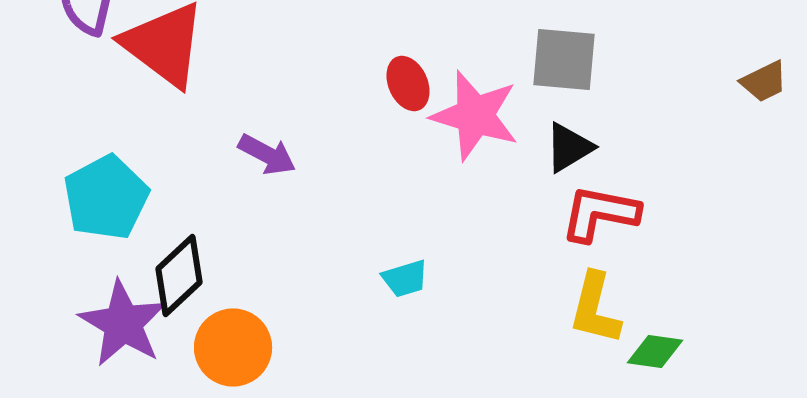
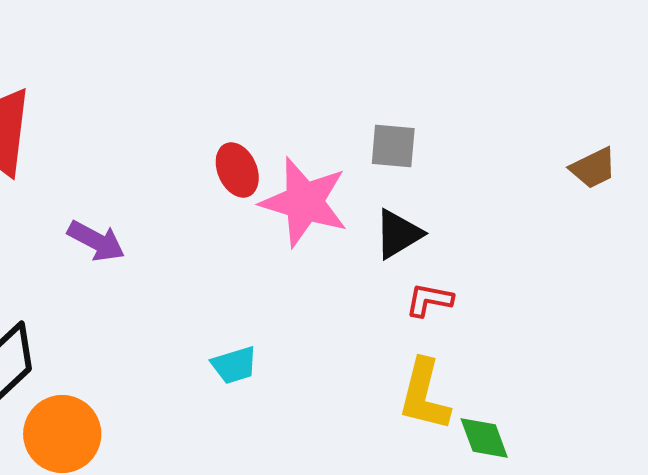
gray square: (564, 59) -> (393, 146), size x0.7
red L-shape: (600, 213) -> (429, 300), size x0.6
green diamond: (655, 351) -> (484, 438), turned 62

